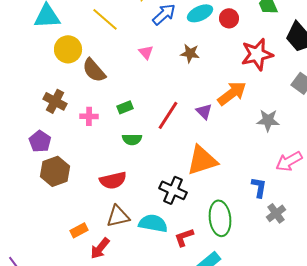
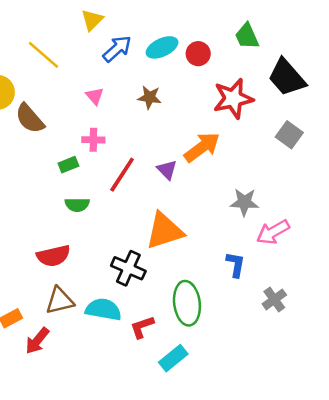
pink cross: (89, 116) -> (93, 140), moved
gray star: (268, 120) -> (244, 202), moved
gray cross: (276, 213) -> (274, 299), moved

